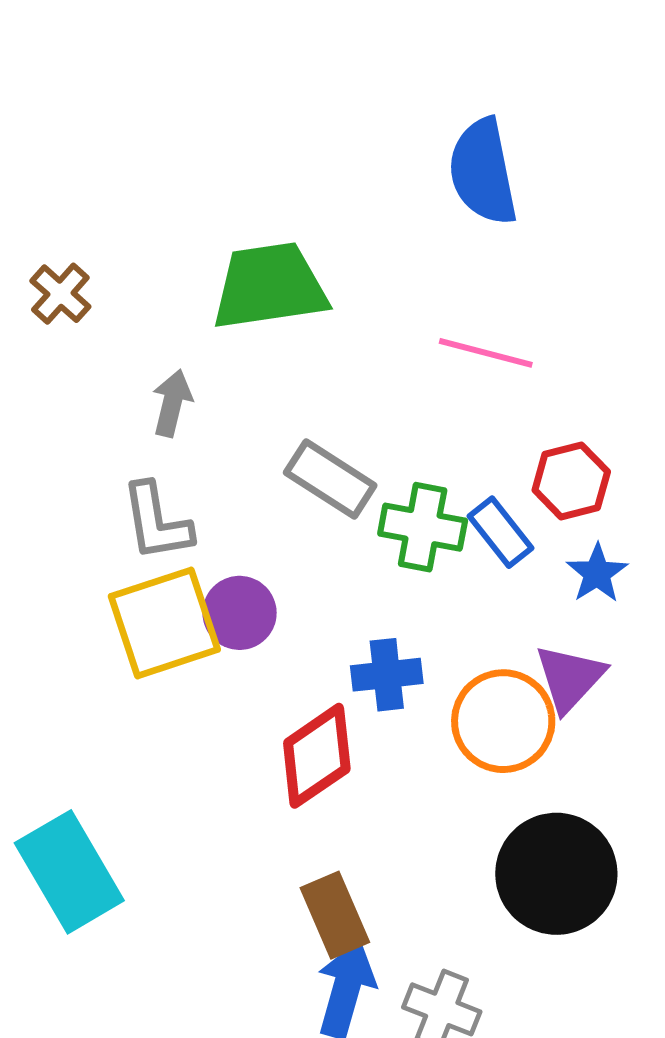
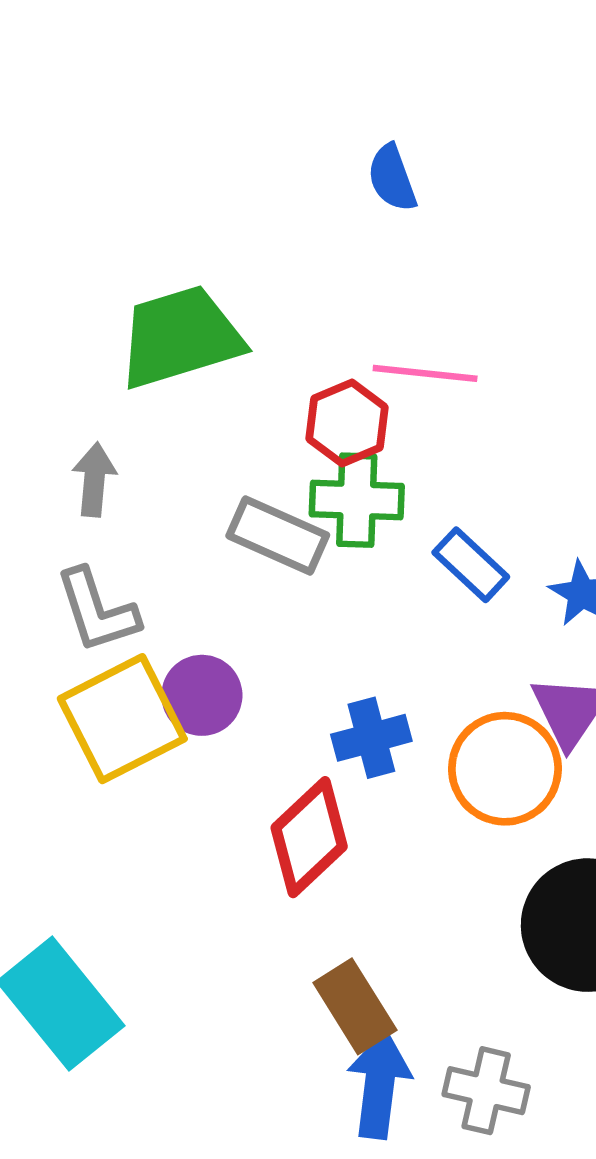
blue semicircle: (483, 172) -> (392, 178), size x0.6
red hexagon: (571, 481) -> (347, 423), moved
green cross: (423, 527) -> (357, 500), moved

